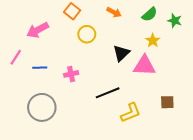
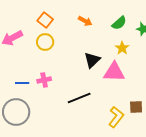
yellow circle: (87, 34) -> (45, 42), moved
blue line: (40, 68) -> (22, 83), moved
yellow L-shape: (131, 113) -> (116, 117), moved, turned -30

